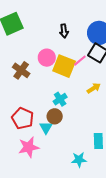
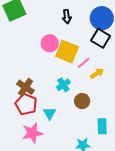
pink line: (80, 61) -> (84, 63), moved
brown cross: (21, 70) -> (25, 87), moved
brown circle: (55, 116) -> (82, 101), moved

